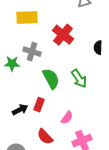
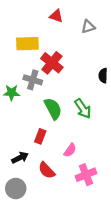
red cross: (63, 35) -> (52, 63), moved
black arrow: (20, 110) -> (20, 158), moved

